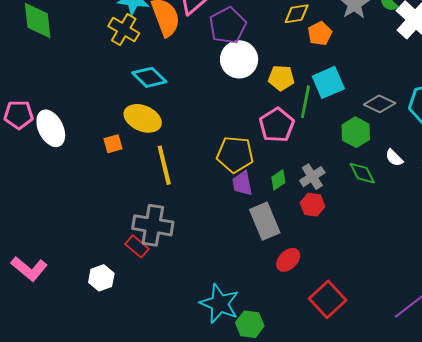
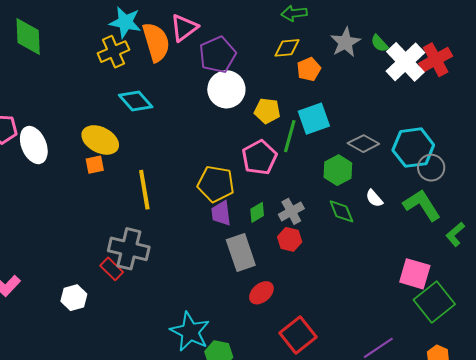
yellow cross: (124, 30) -> (113, 52), turned 32
yellow ellipse: (143, 118) -> (100, 140), moved

